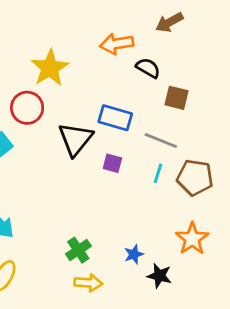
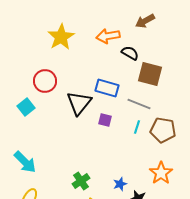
yellow star: (50, 68) -> (61, 37), moved
brown square: (176, 98) -> (150, 74), size x1.4

